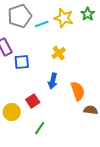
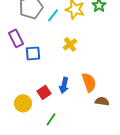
cyan line: (42, 24) -> (53, 15), turned -32
blue arrow: (53, 81) -> (64, 85), moved

